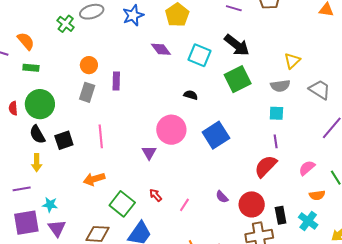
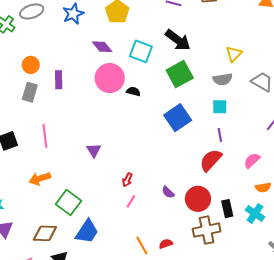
pink circle: (171, 130) -> (110, 78), moved
blue square: (216, 135) -> (178, 118), moved
red arrow: (156, 195) -> (127, 180), moved, turned -112

